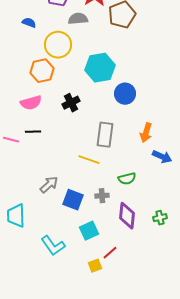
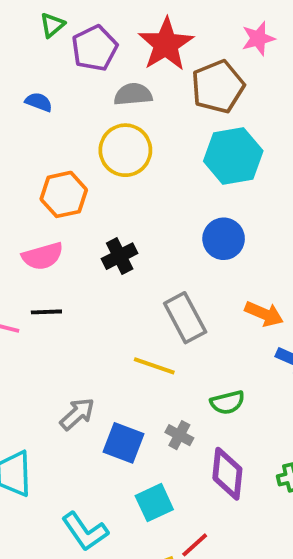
yellow circle: (58, 45) -> (125, 150), moved
cyan hexagon: (100, 68) -> (233, 156), moved
orange arrow: (146, 133) -> (264, 314), turned -84
gray rectangle: (105, 135) -> (185, 318), turned -35
gray cross: (102, 196) -> (179, 435), turned 32

